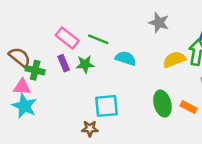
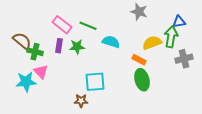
purple rectangle: (64, 63) -> (59, 46), turned 32
pink triangle: (22, 87) -> (41, 72), moved, turned 42
cyan star: (24, 106) -> (26, 82), turned -30
orange rectangle: (189, 107) -> (139, 60), moved

